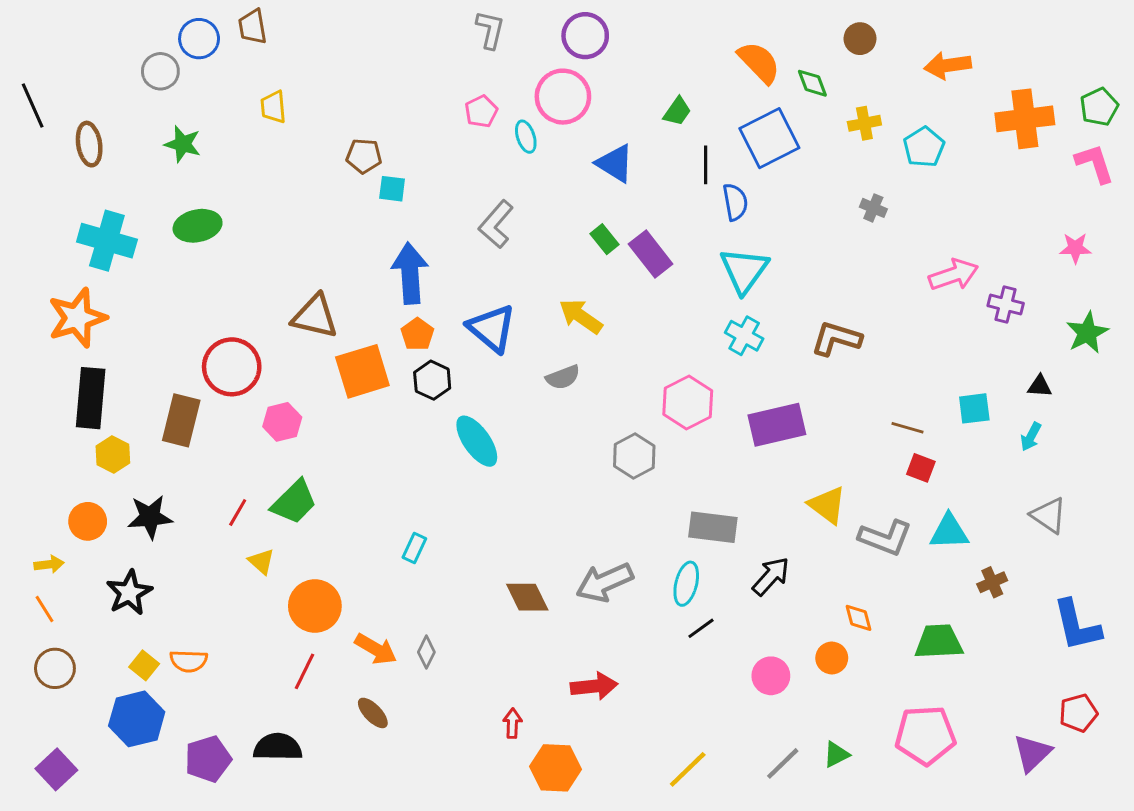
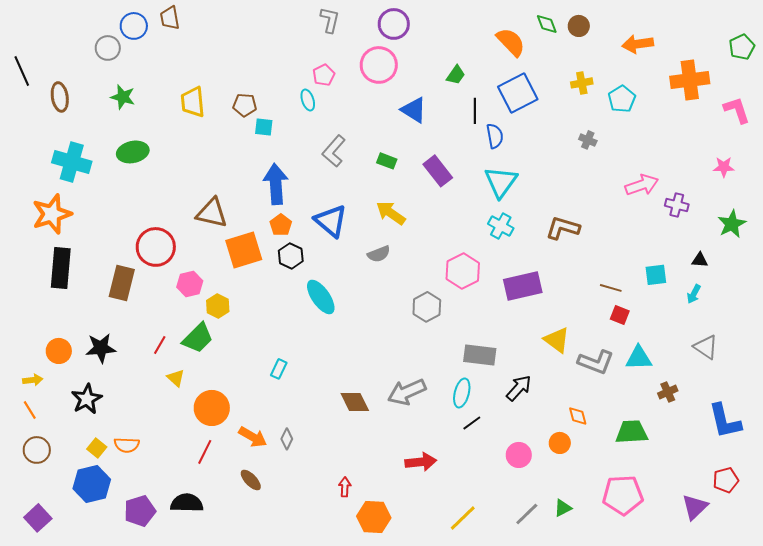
green diamond: (812, 83) -> (547, 24), moved
yellow trapezoid: (273, 107) -> (193, 102), moved, size x1.4
green pentagon: (1099, 107) -> (742, 47), moved
cyan ellipse: (526, 137) -> (308, 100), moved
green rectangle: (605, 239) -> (387, 161), moved, turned -30
yellow hexagon: (113, 455) -> (218, 306), moved
red arrow: (594, 686) -> (421, 462), moved

